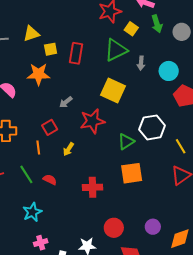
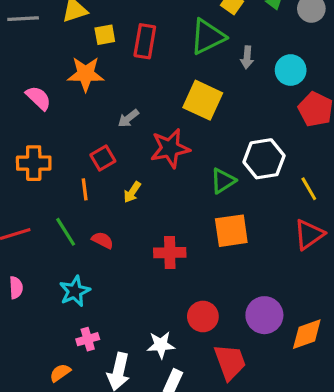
purple circle: (153, 227) -> (264, 315), size x1.5

